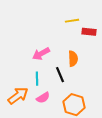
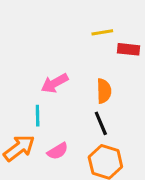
black line: (60, 75) -> (101, 123), moved
cyan line: (37, 79) -> (38, 116), moved

